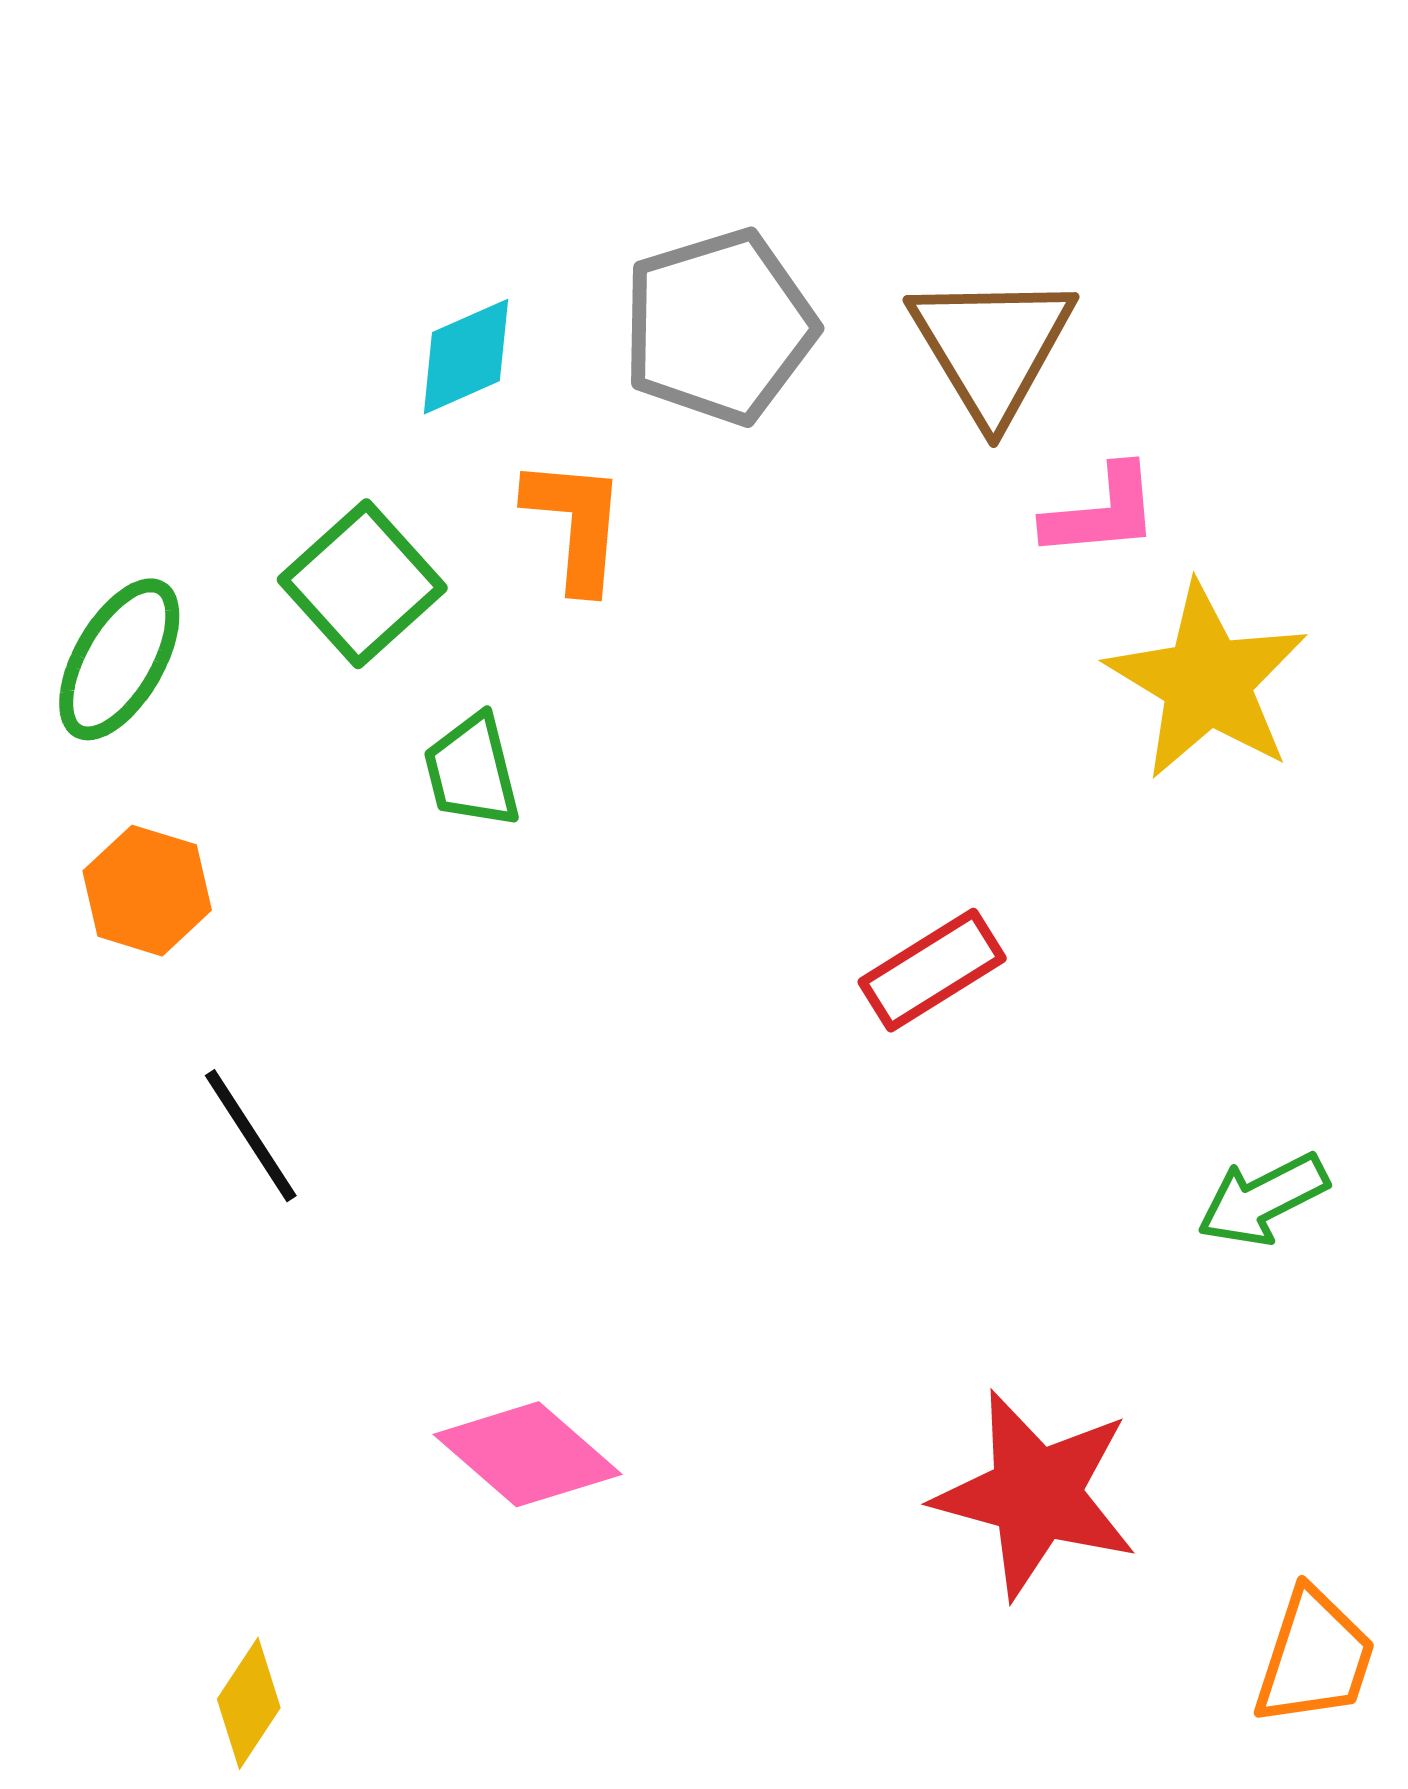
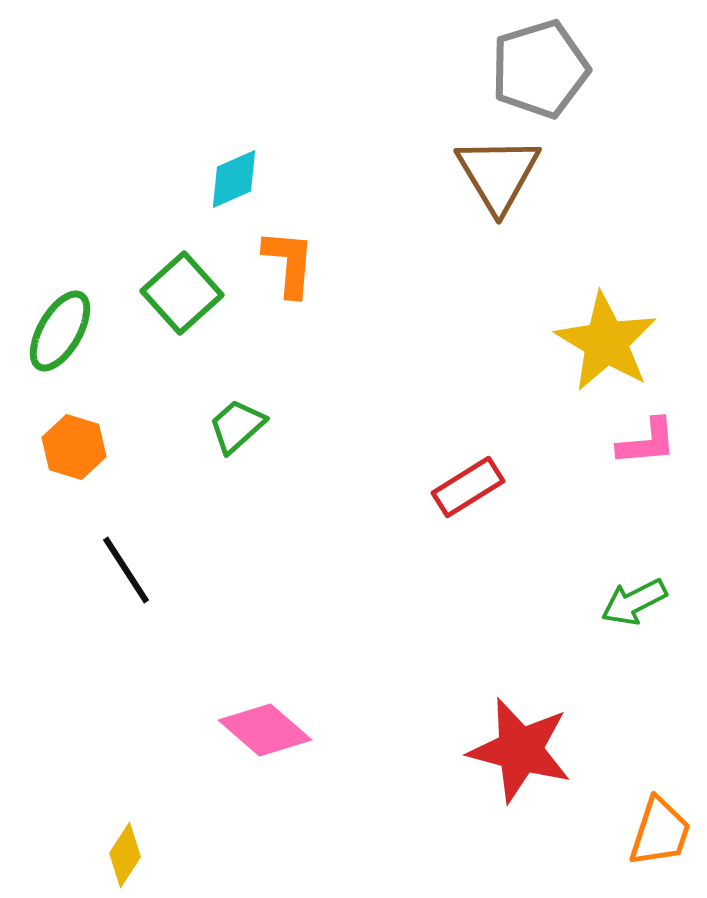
gray pentagon: (719, 327) -> (540, 69), moved
pink L-shape: (1101, 512) -> (647, 442), moved
green trapezoid: (472, 771) -> (237, 426), moved, turned 62

